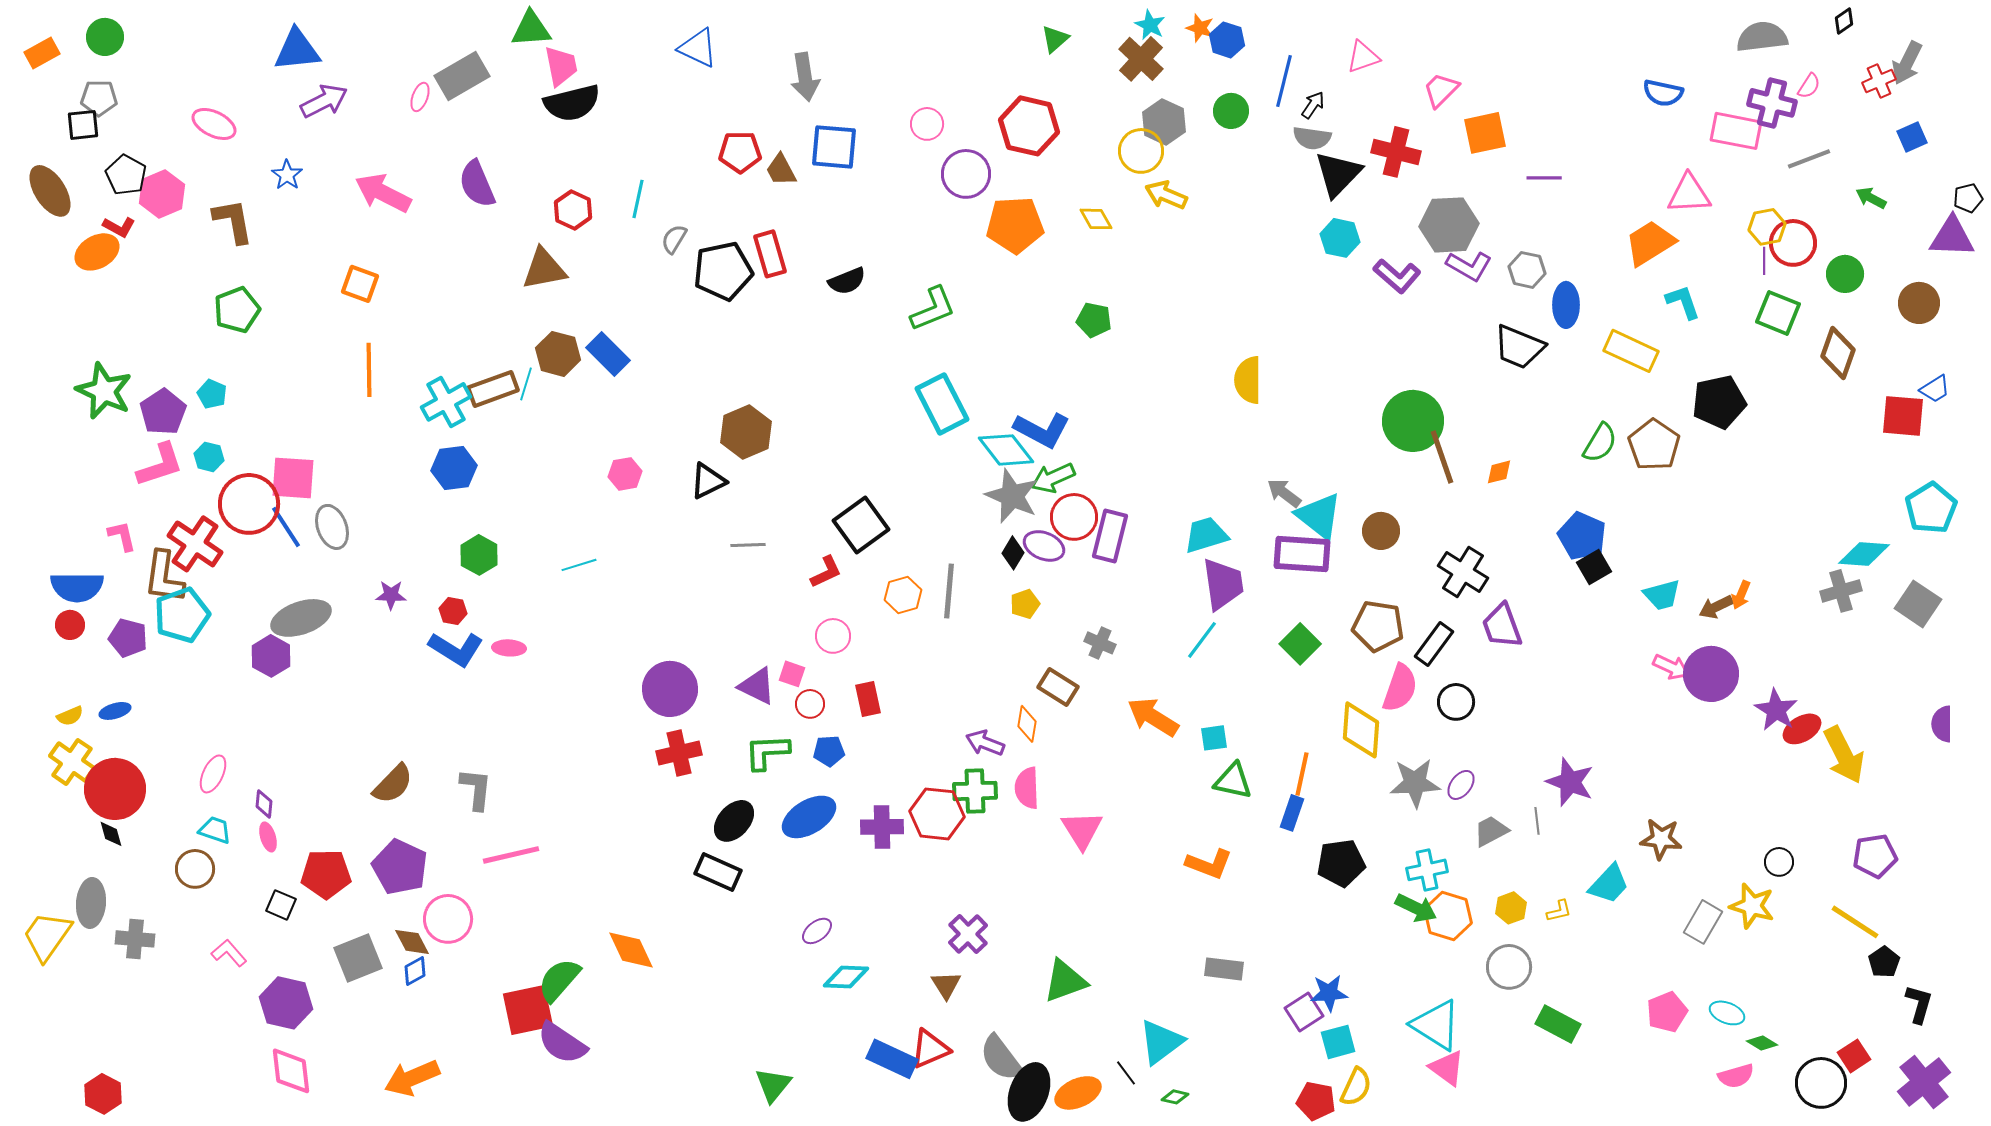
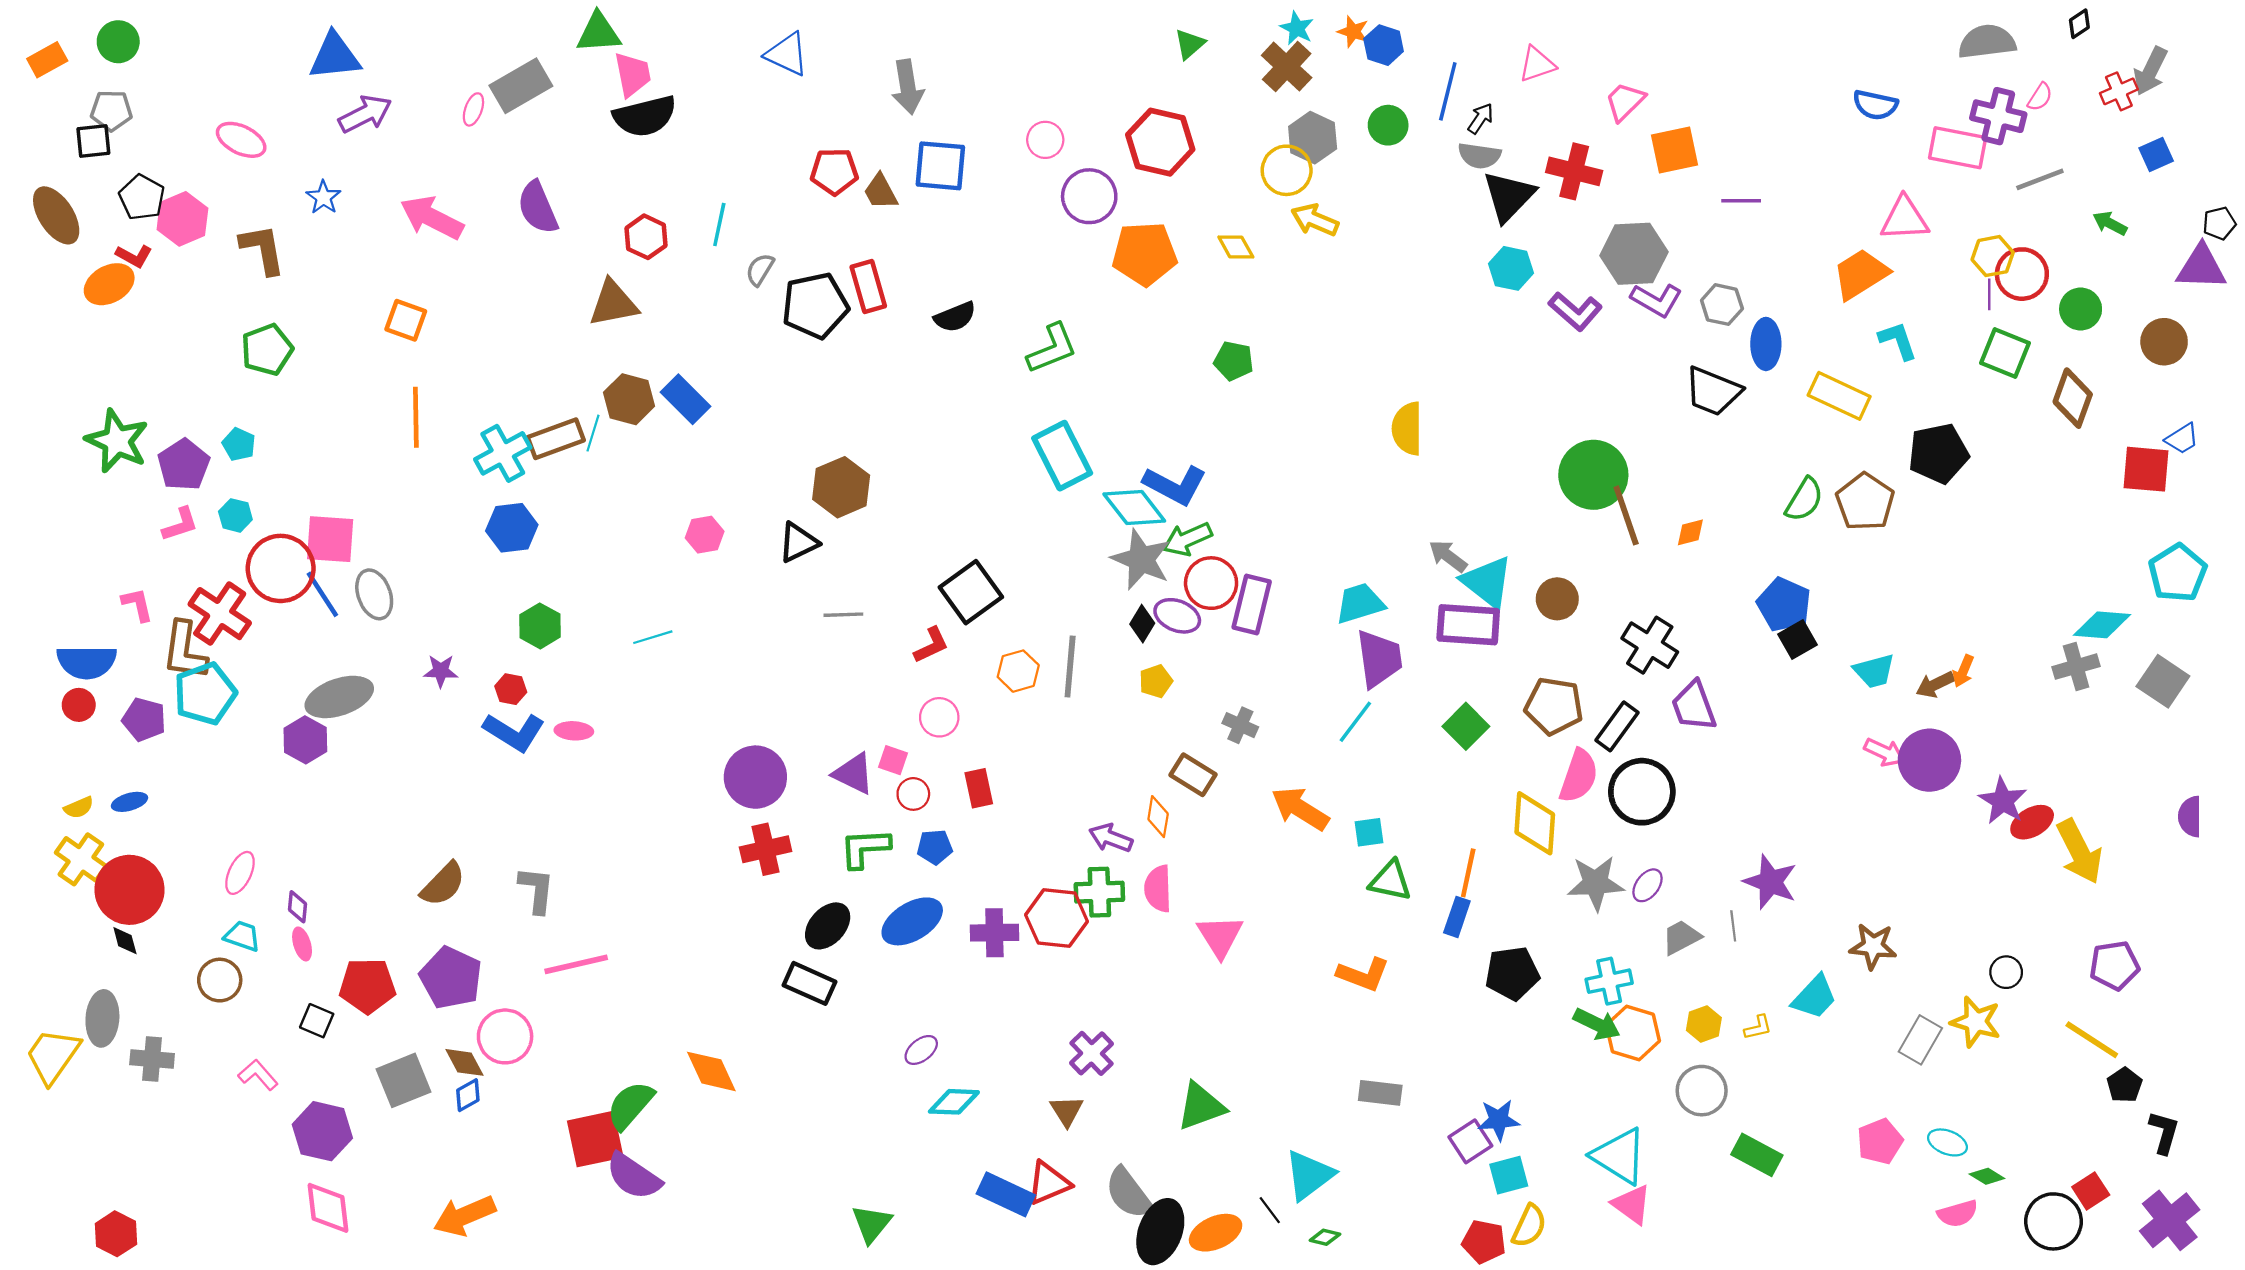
pink L-shape: (160, 465) -> (180, 524), size x0.7
black circle: (1456, 702) -> (1642, 792), size x1.6

